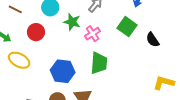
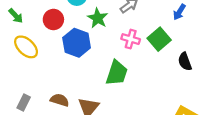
pink cross: (93, 34) -> (131, 39), moved, turned 35
blue hexagon: (63, 71) -> (77, 43), moved

